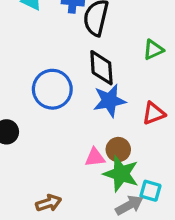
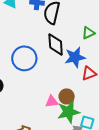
blue star: (109, 101) -> (75, 57), moved
green star: (121, 174) -> (68, 112), turned -30

